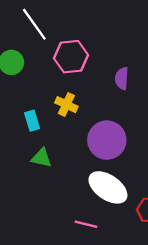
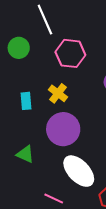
purple circle: (107, 140) -> (63, 129), moved
green triangle: (41, 158) -> (25, 154), moved

